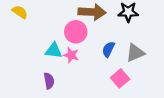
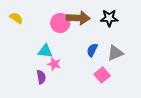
pink circle: (76, 32) -> (60, 23), moved
pink star: (71, 55) -> (54, 64), moved

